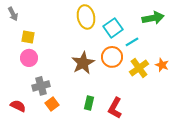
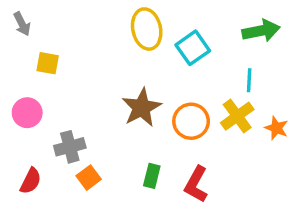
cyan line: (132, 42) -> (249, 80), moved, turned -56
orange circle: (112, 57) -> (191, 121), moved
pink circle: (29, 58) -> (27, 113), moved
orange star: (162, 65) -> (276, 128), moved
red semicircle: (18, 106) -> (31, 181), turned 91

